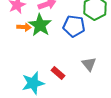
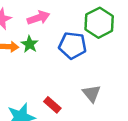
green star: (40, 25) -> (30, 44), size x0.6

